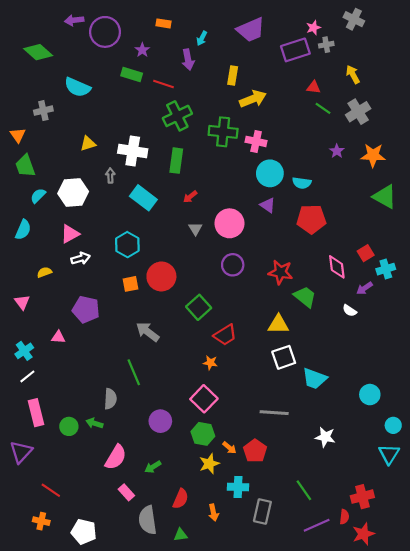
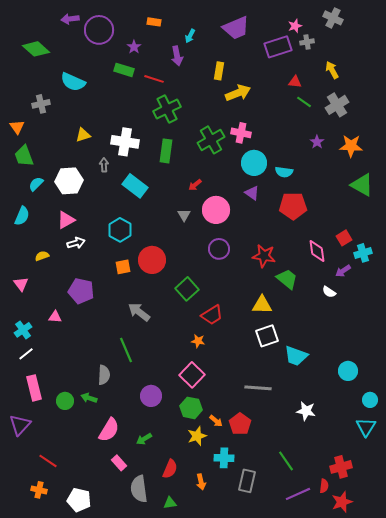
green cross: (223, 132) -> (211, 140), moved, turned -36
red arrow: (190, 197) -> (195, 185), moved

